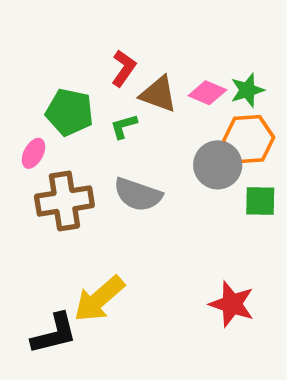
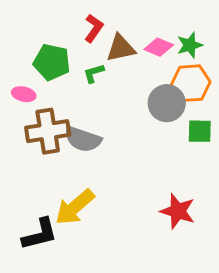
brown triangle: (158, 94) -> (121, 48), turned -32
pink ellipse: (33, 153) -> (24, 94), turned 75
gray semicircle: (138, 195) -> (83, 139), moved

